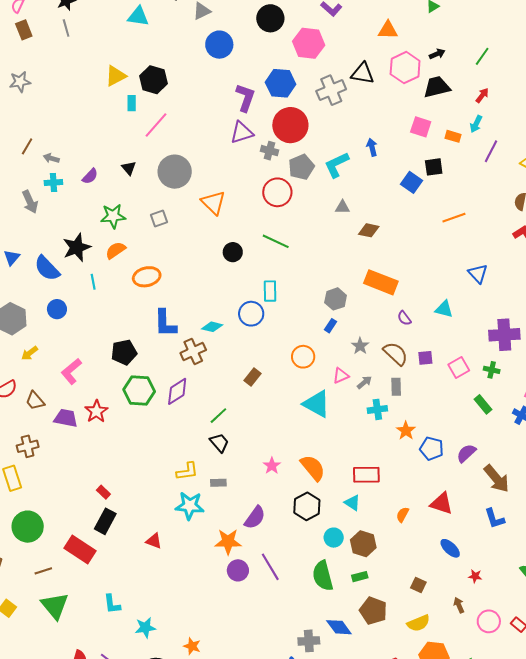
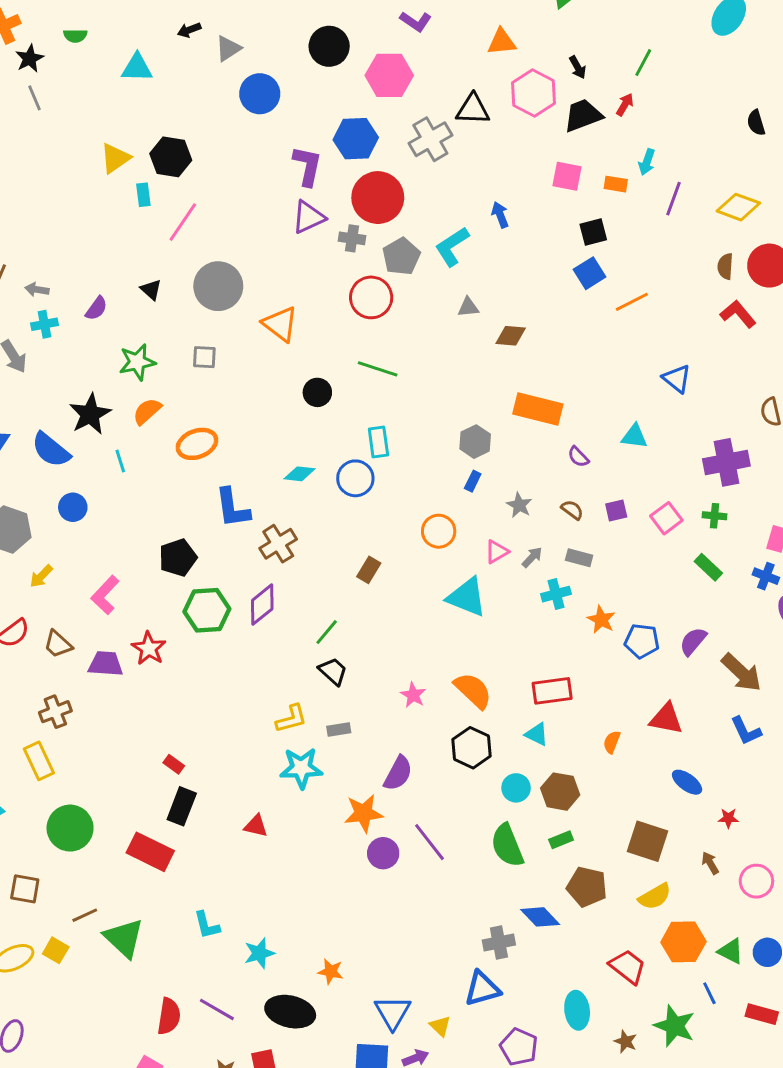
black arrow: (437, 54) -> (578, 67), turned 91
red arrow: (482, 95) -> (625, 105), moved
blue square: (411, 182) -> (589, 273), moved, turned 30
gray square: (159, 219) -> (204, 357), turned 30
cyan diamond: (212, 327) -> (300, 474), moved
brown semicircle: (396, 354) -> (572, 510), size x0.6
gray rectangle: (396, 387) -> (579, 558), turned -66
brown line: (43, 571) -> (85, 915), moved
brown square: (418, 585) -> (648, 841), size x1.8

